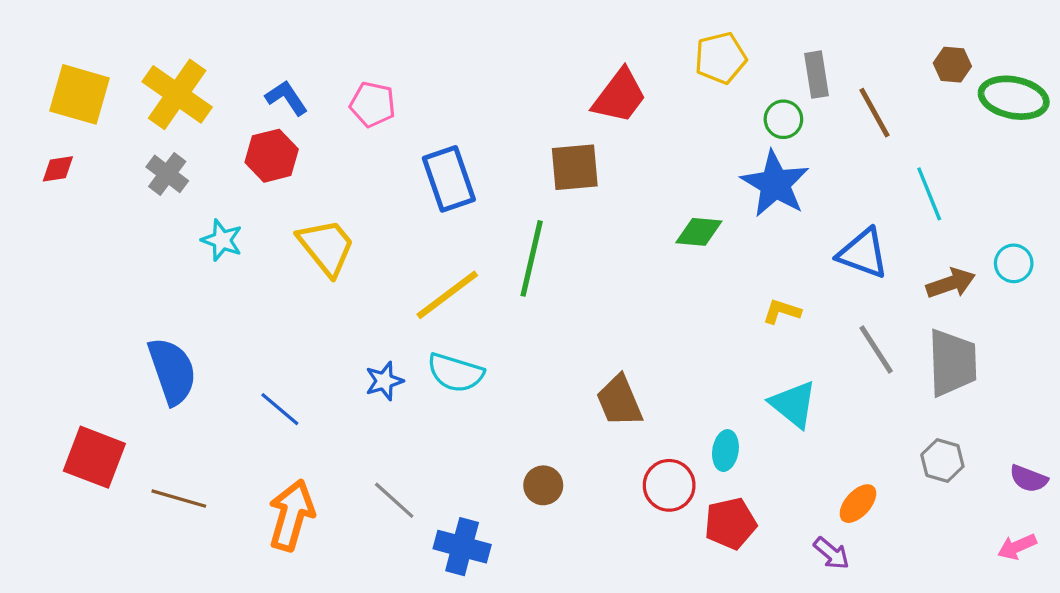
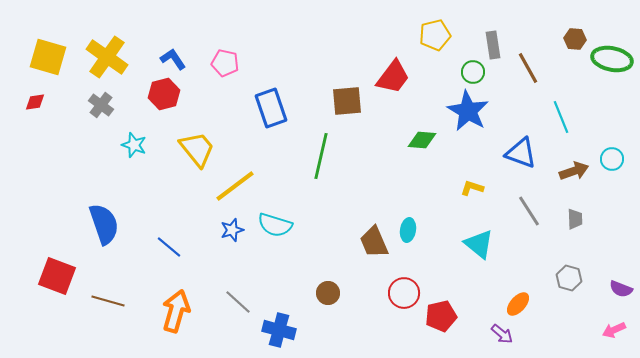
red trapezoid: (619, 96) -> (393, 77), moved
yellow line: (447, 295) -> (235, 186), moved
gray trapezoid: (952, 363) -> (575, 219), size x0.5
cyan ellipse: (725, 451) -> (408, 230), moved

